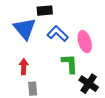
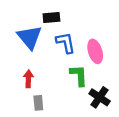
blue L-shape: (58, 34) -> (66, 43), turned 35

